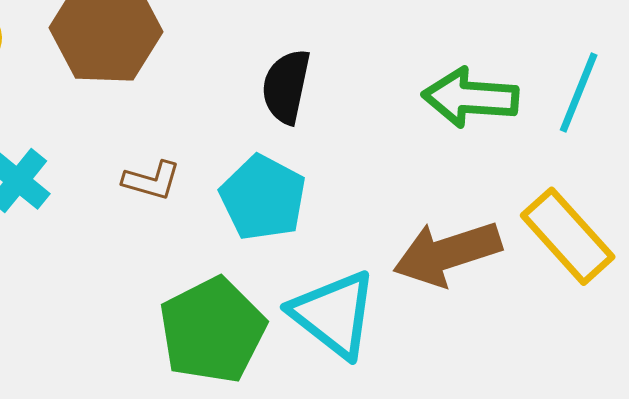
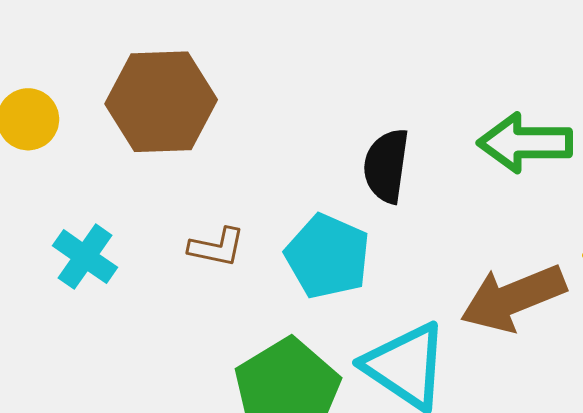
black semicircle: (286, 86) -> (386, 166), moved

